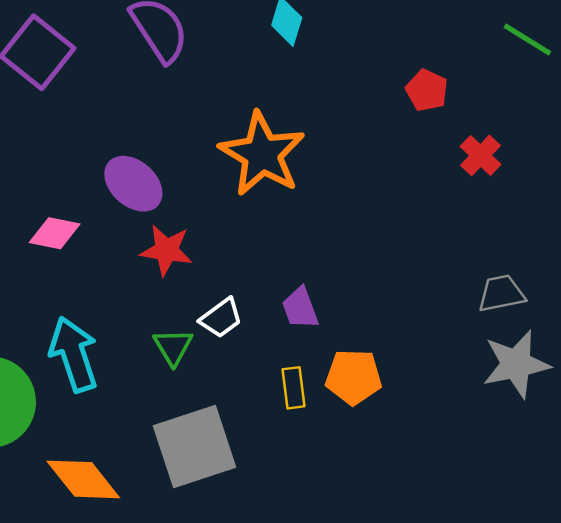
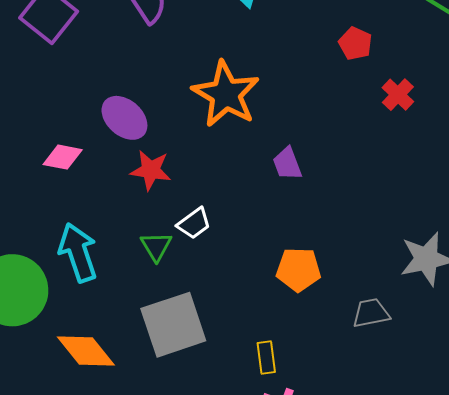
gray trapezoid: (501, 293) -> (371, 313), moved
purple trapezoid: (300, 308) -> (287, 164), moved
yellow rectangle: (293, 388) -> (266, 357), moved

